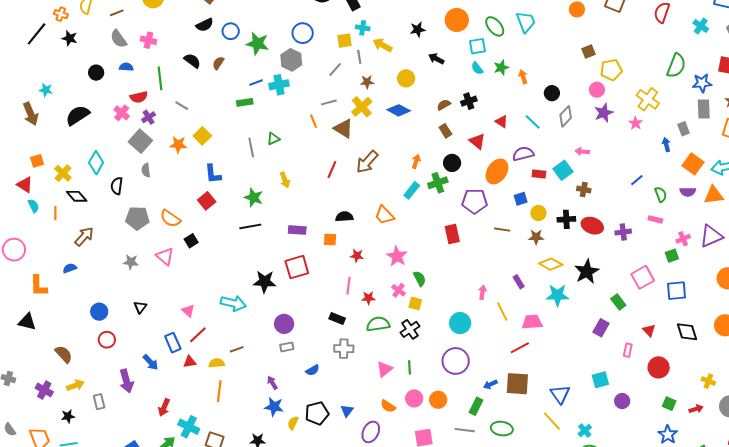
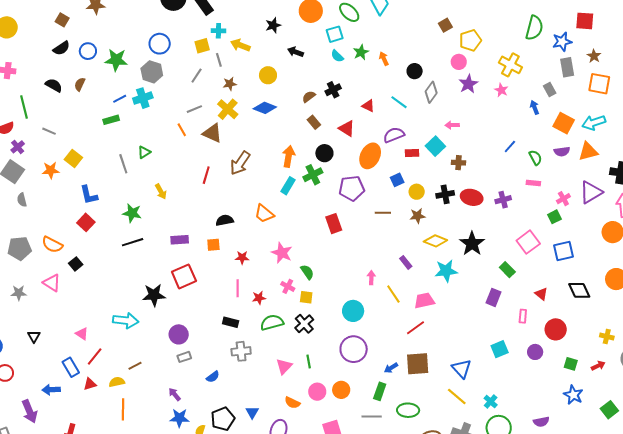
orange arrow: (416, 161) -> (289, 156), size x1.5
blue arrow: (151, 362) -> (51, 390), turned 138
purple circle: (622, 401) -> (535, 352), moved

